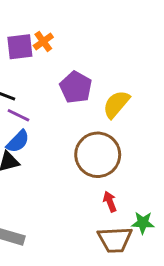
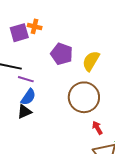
orange cross: (43, 41) -> (35, 26), turned -32

